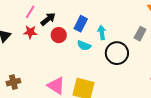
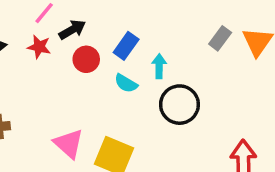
gray rectangle: (140, 34) -> (220, 38), moved

